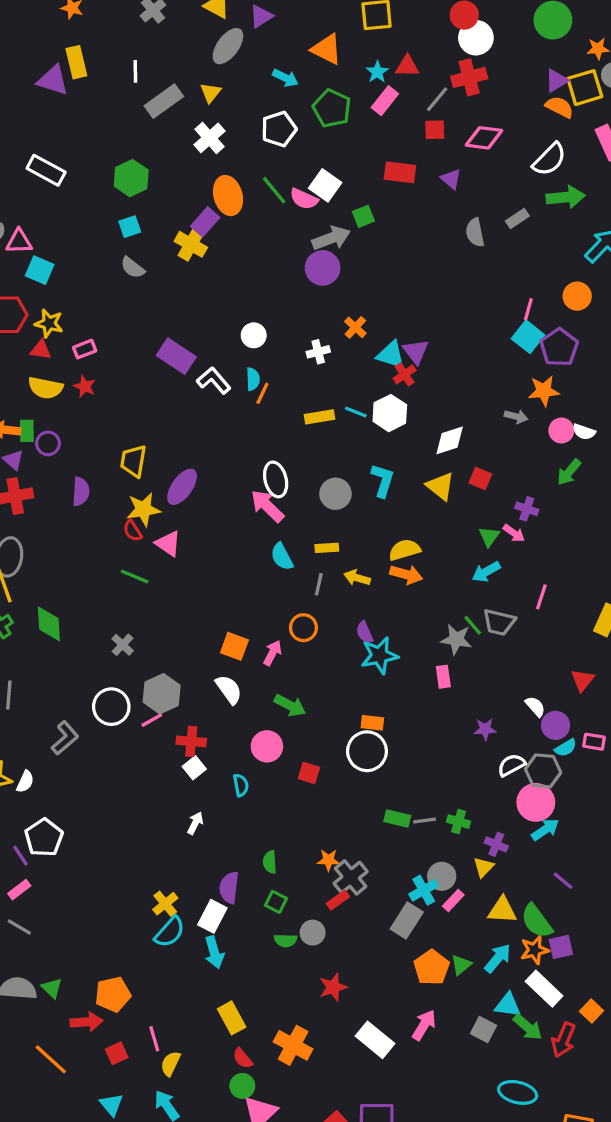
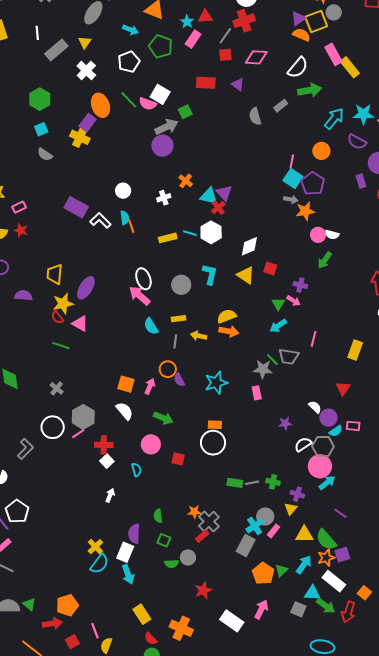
orange line: (262, 393) -> (131, 226), turned -40
gray arrow: (516, 416) -> (291, 199), moved
purple semicircle: (81, 492) -> (23, 296), turned -84
purple semicircle: (365, 632) -> (179, 380), moved

